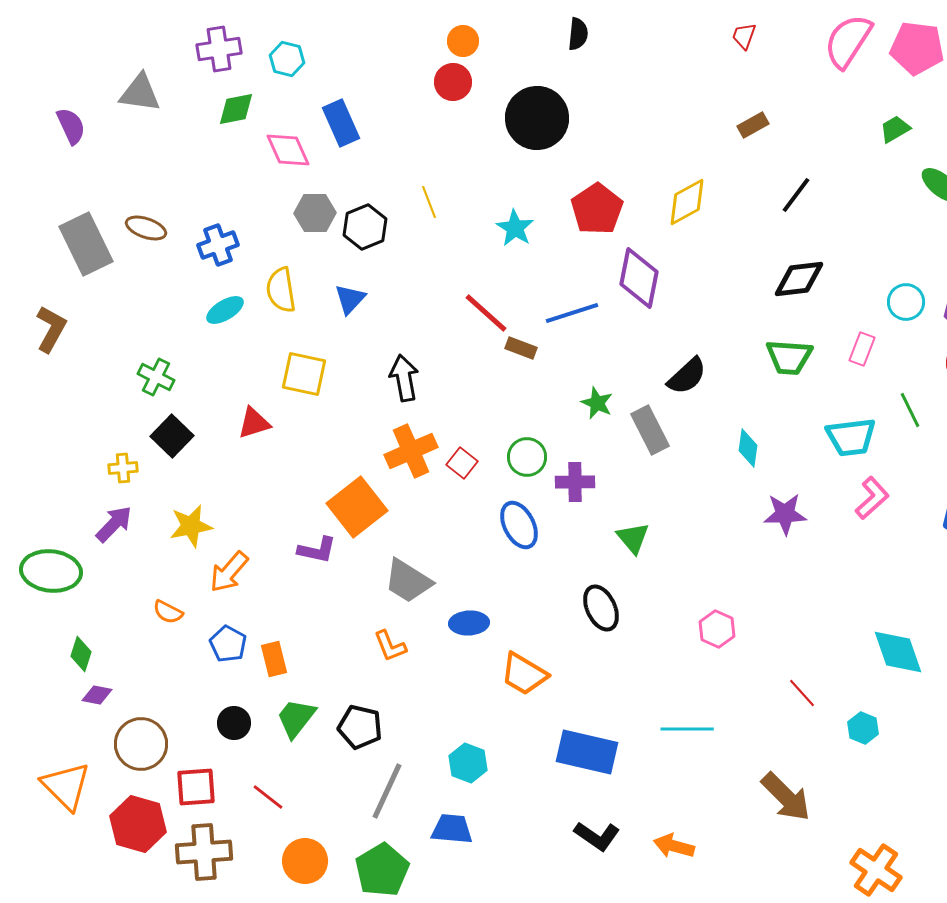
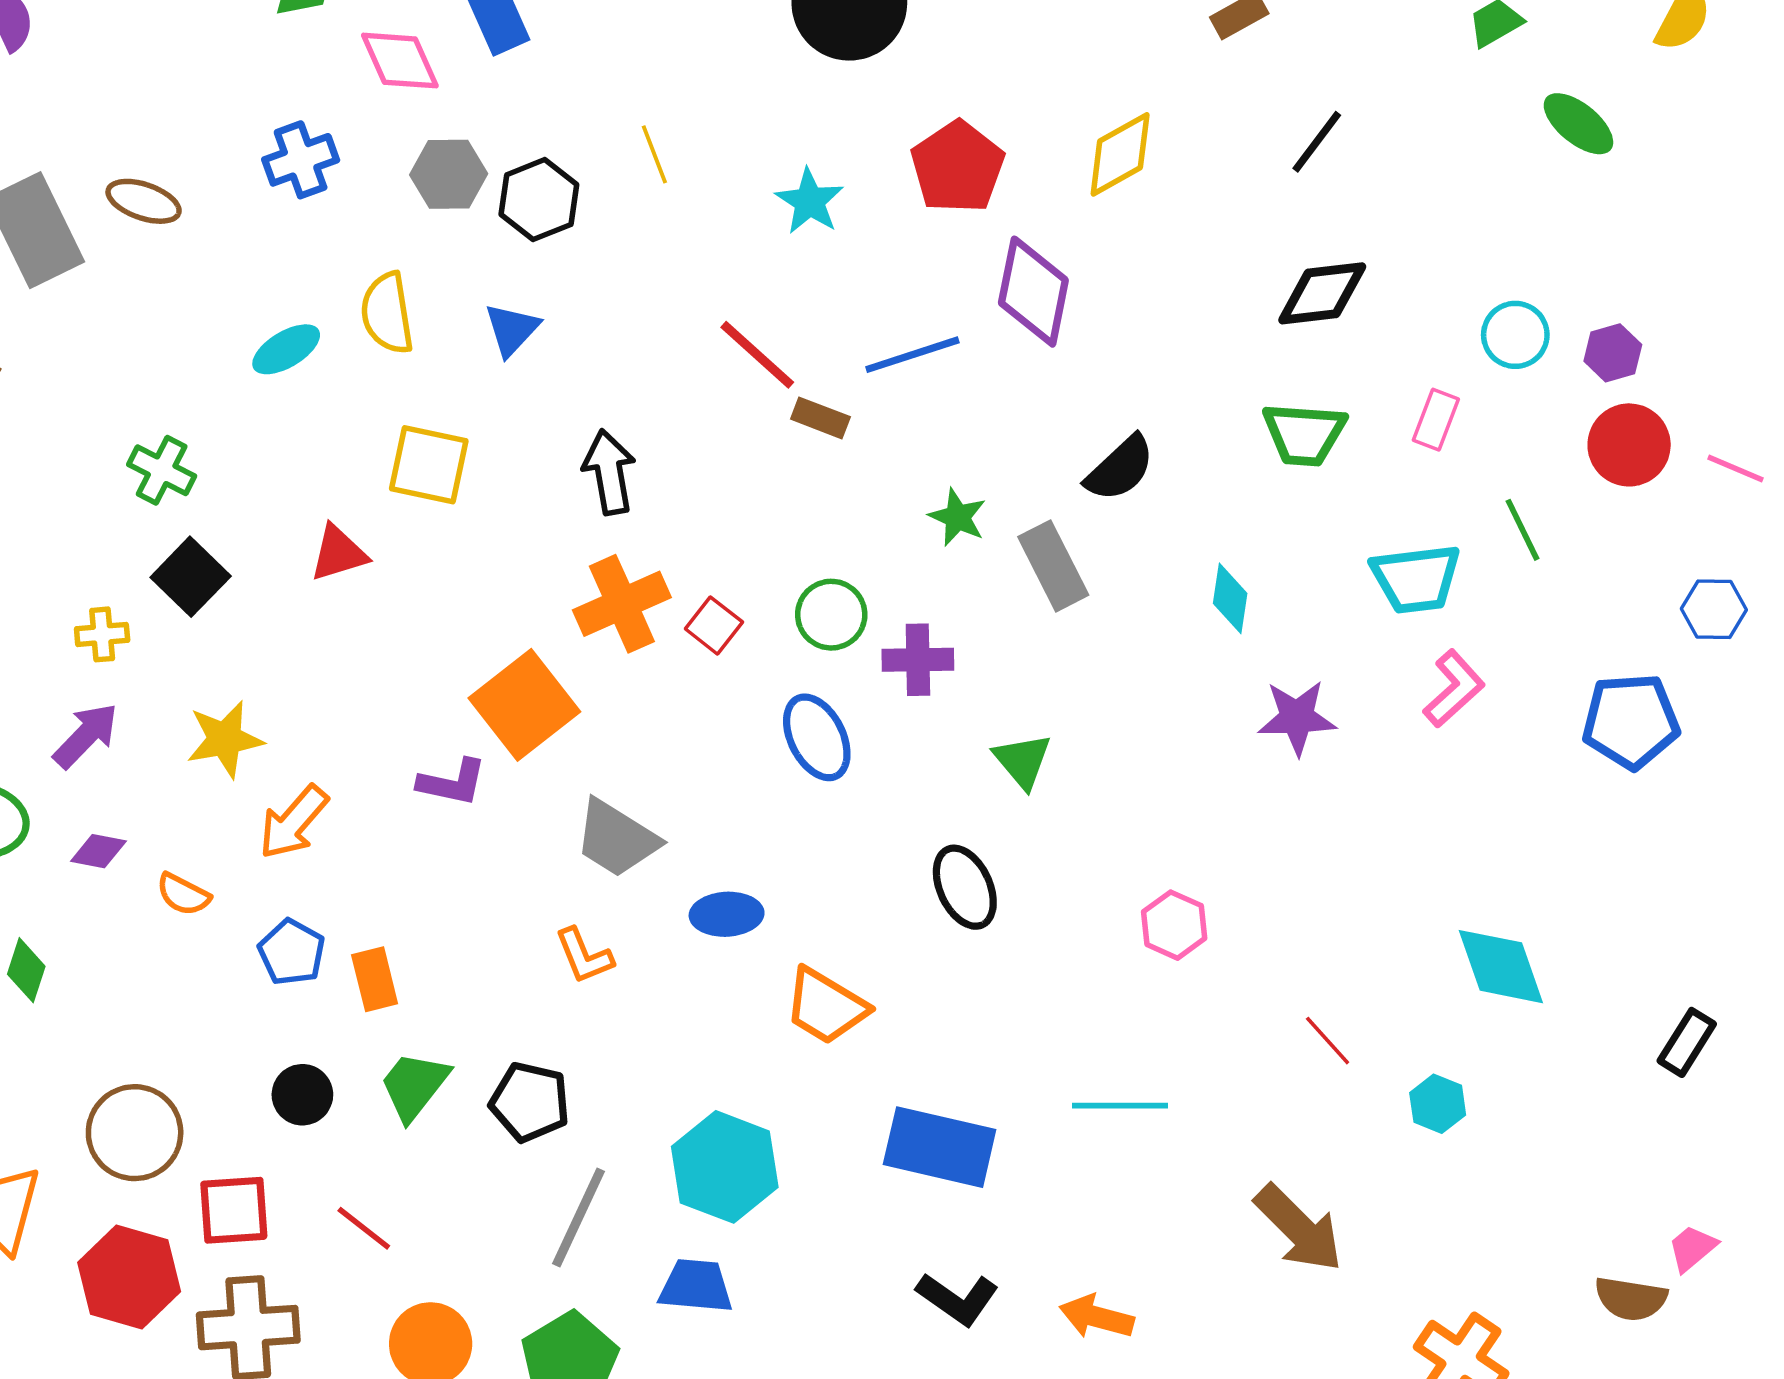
blue cross: (218, 245) -> (301, 160), moved
purple diamond: (97, 695) -> (98, 851), moved
cyan hexagon: (468, 763) -> (725, 1167), size x1.5

